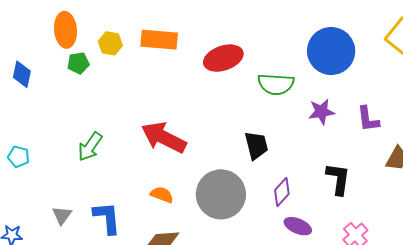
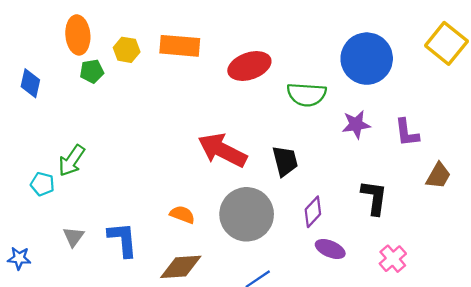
red arrow: (164, 137) -> (222, 150), moved
green arrow: (90, 147) -> (72, 161), moved
cyan pentagon: (19, 157) -> (42, 184), moved

